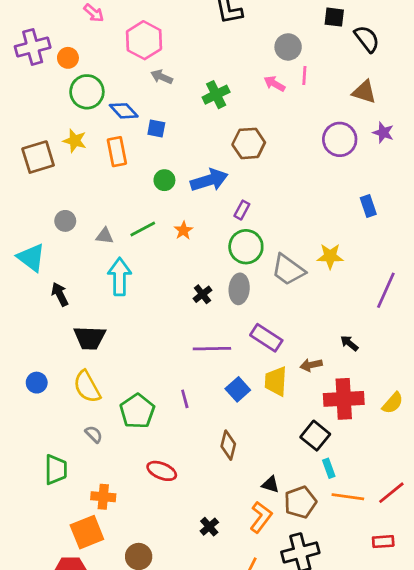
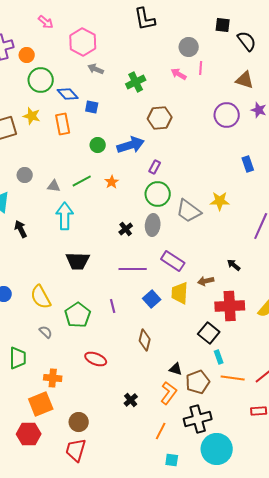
black trapezoid: (90, 338) -> (78, 261), moved

